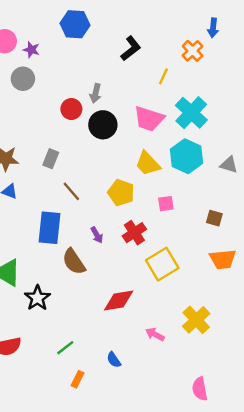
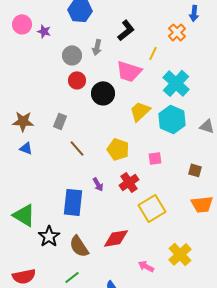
gray circle: (23, 79) -> (72, 55), moved
gray arrow: (96, 93) -> (97, 47), moved
pink trapezoid: (149, 119) -> (129, 71), moved
yellow trapezoid: (148, 164) -> (140, 111), moved, turned 90
blue rectangle: (50, 228) -> (73, 202), moved
brown semicircle: (74, 262) -> (79, 246), moved

